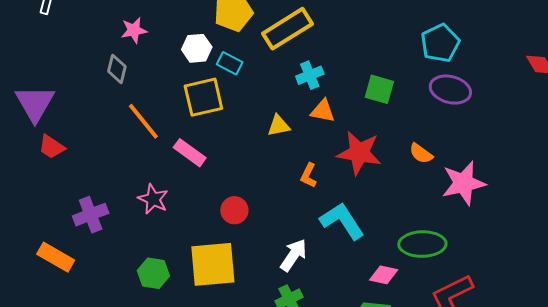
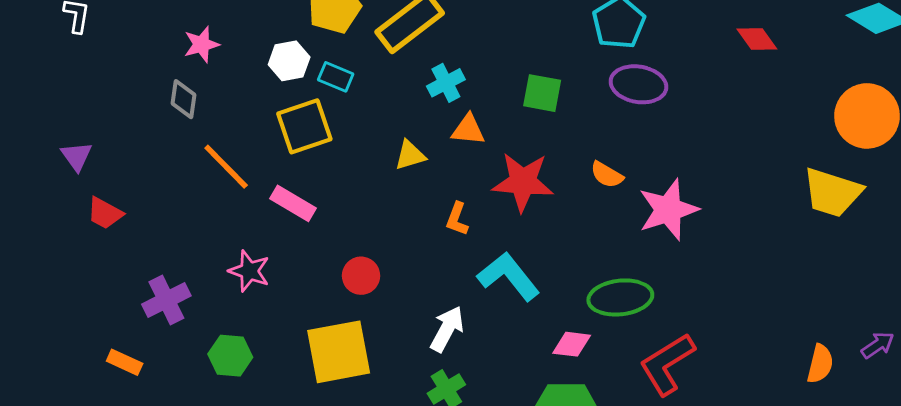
purple triangle: (35, 103) -> (77, 156), size x0.6
orange rectangle: (56, 257) -> (125, 362), size x0.7
green hexagon: (153, 273) -> (230, 356), moved

